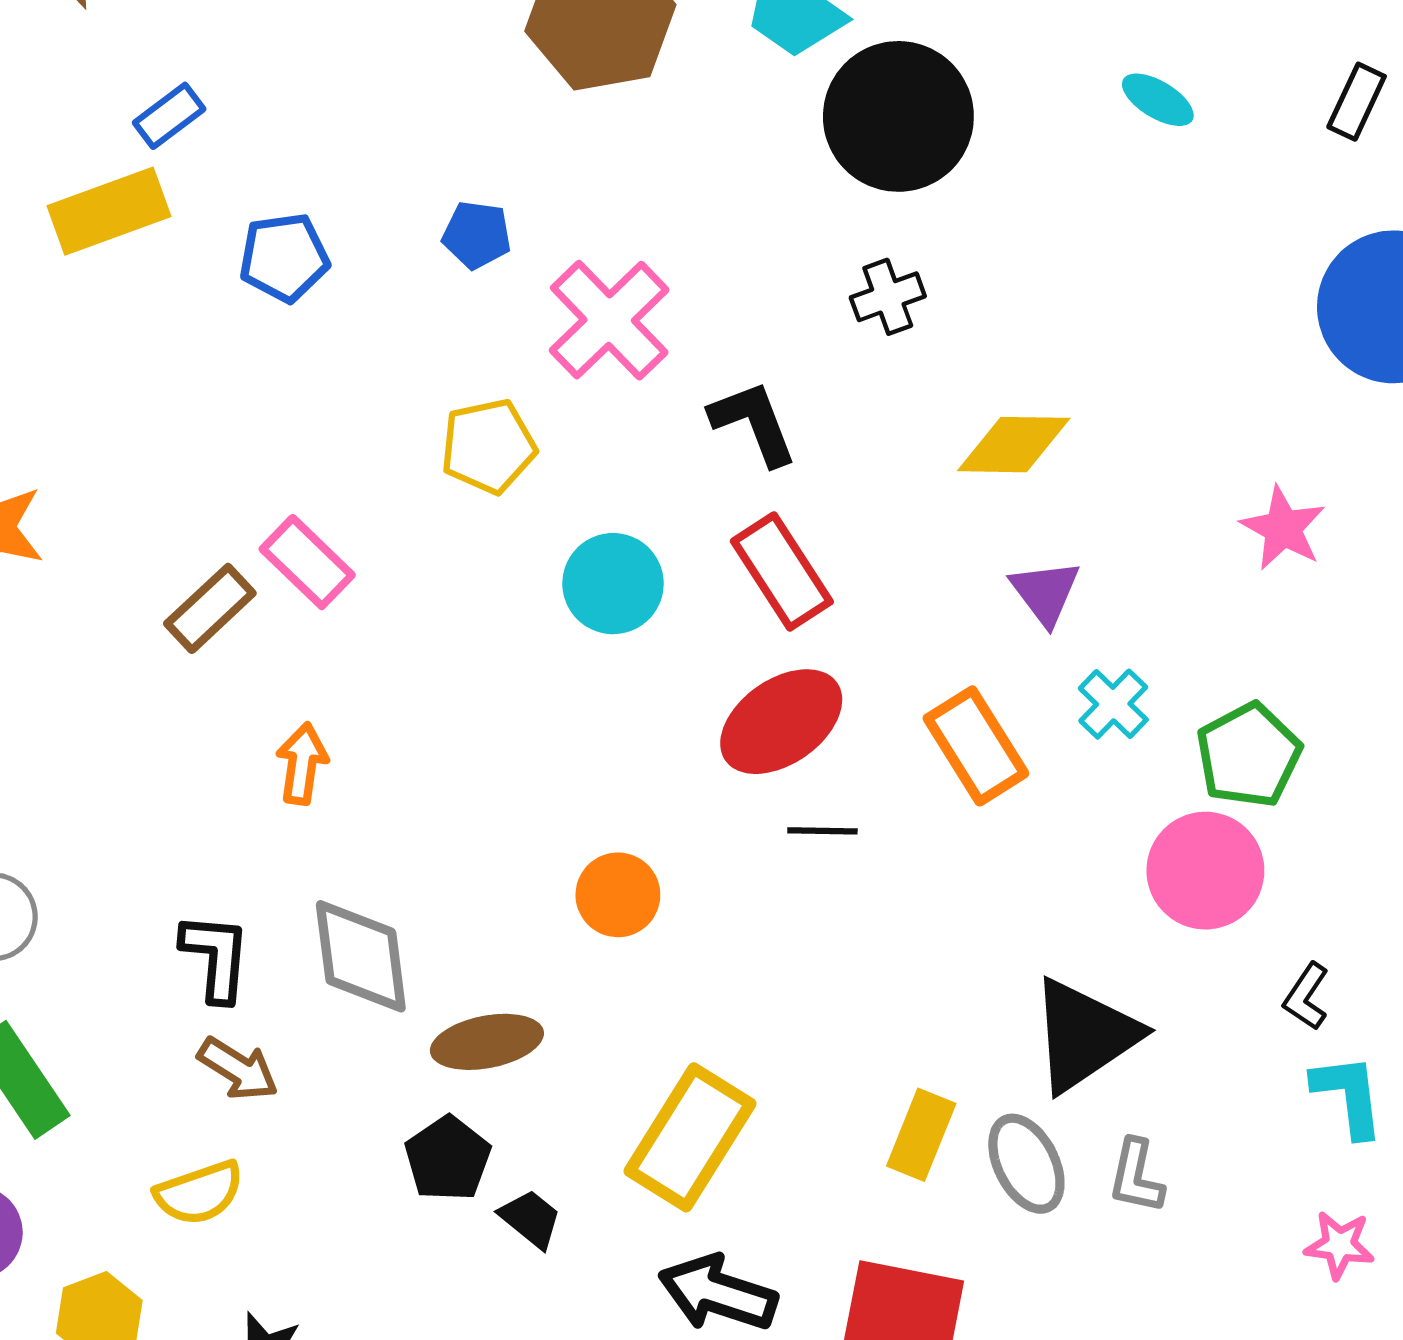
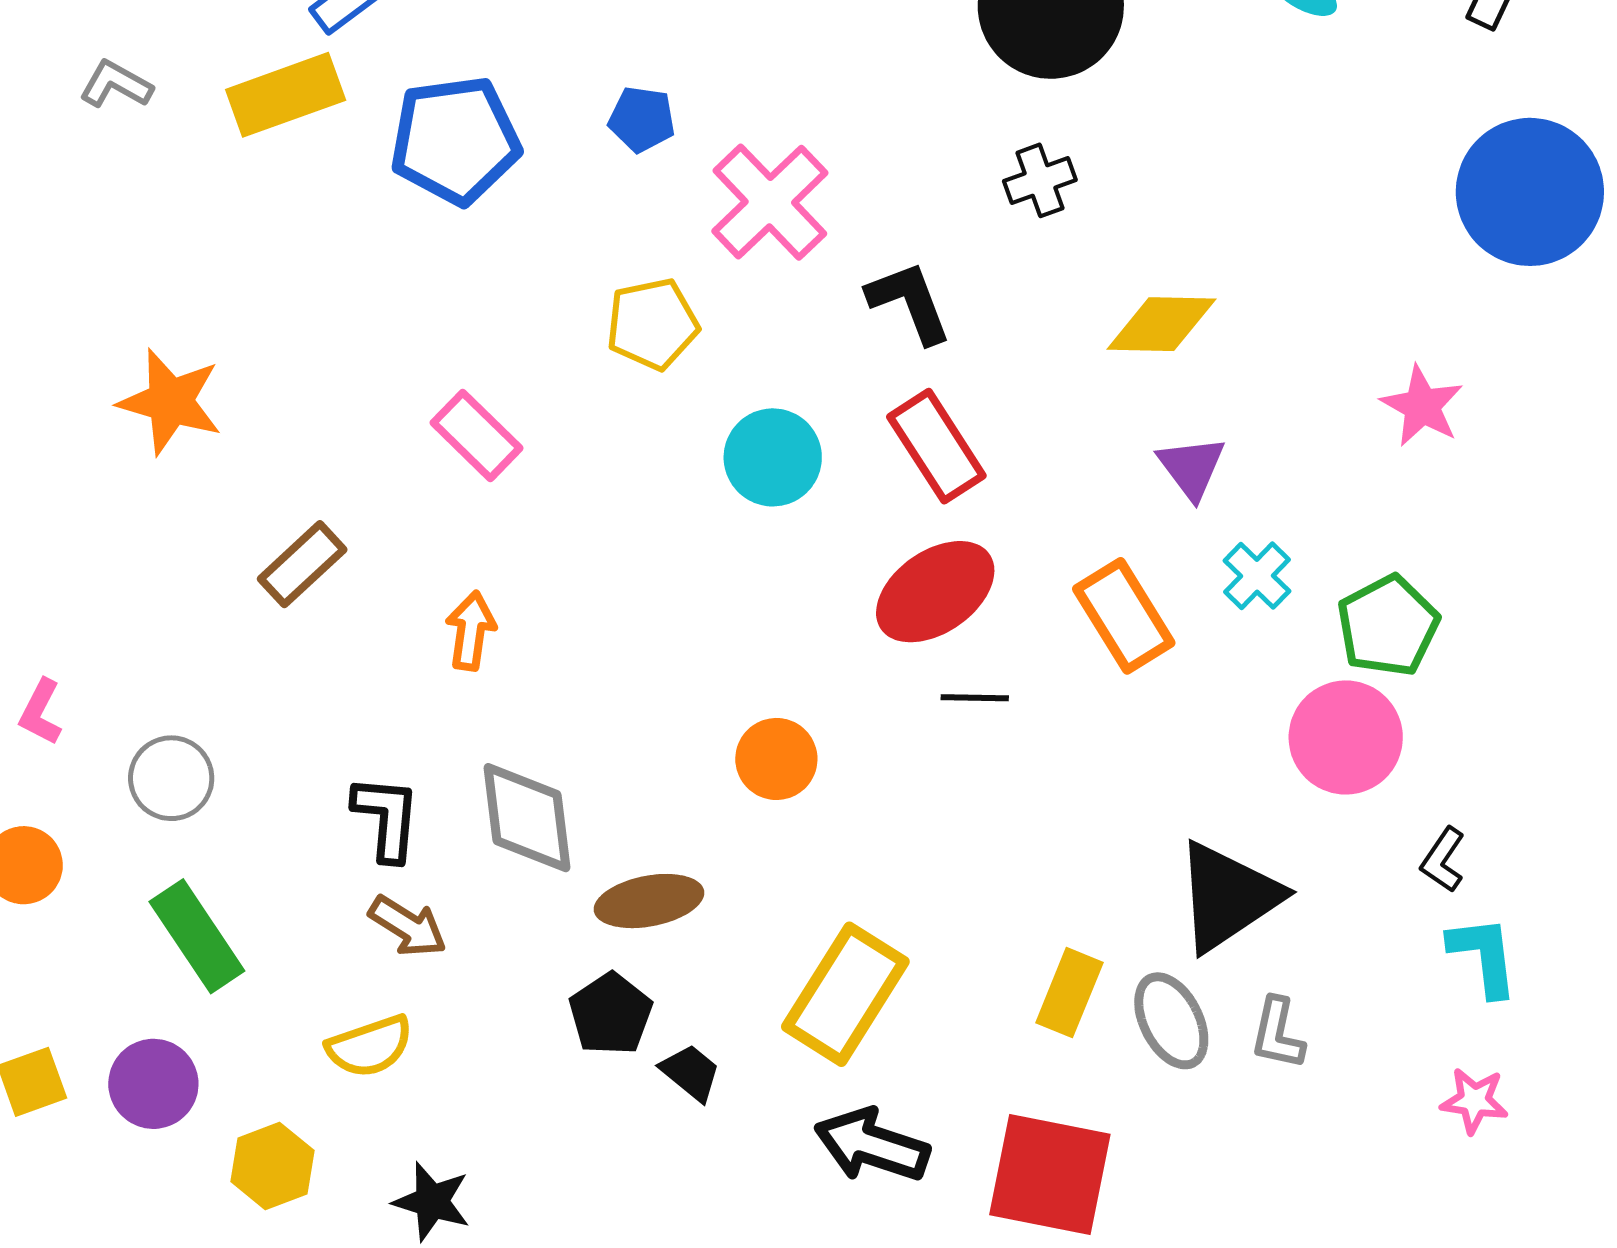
blue pentagon: (284, 257) -> (455, 140), size x1.5
brown rectangle: (210, 608) -> (302, 564), moved

